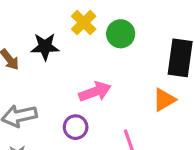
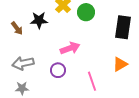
orange triangle: (164, 100) -> (120, 64), moved

